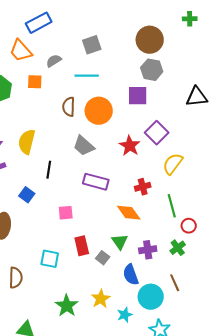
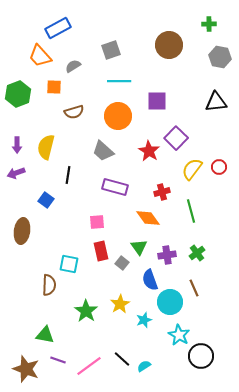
gray hexagon: (152, 70) -> (220, 57), moved
cyan line: (87, 76) -> (119, 81), moved
brown semicircle: (69, 107) -> (74, 112), moved, turned -108
pink square: (66, 213) -> (97, 222), moved
red circle: (189, 226) -> (219, 167), moved
brown semicircle: (16, 278) -> (49, 285), moved

